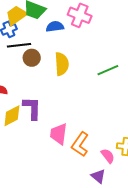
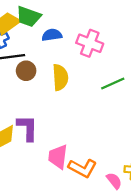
pink cross: (80, 15) -> (90, 43), moved
orange L-shape: (80, 144) -> (83, 168), turned -95

